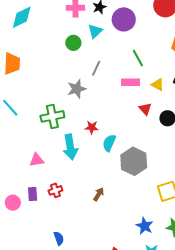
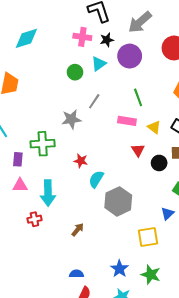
cyan arrow: (70, 147) -> (48, 193), moved
purple rectangle: (33, 194) -> (18, 159), moved
blue semicircle: (59, 238) -> (76, 274), moved, turned -80

